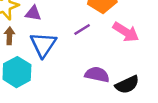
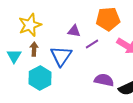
purple triangle: (33, 13) -> (74, 31), moved

